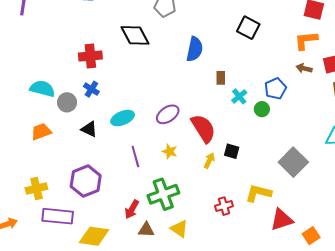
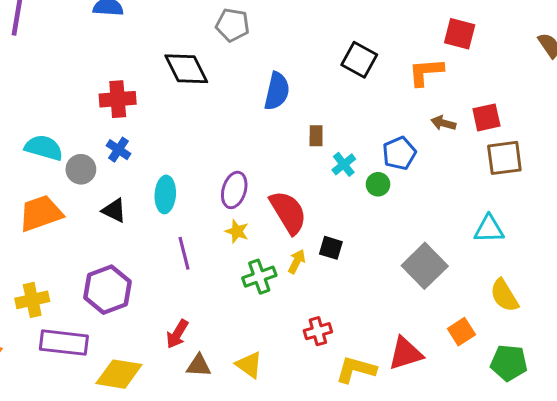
orange L-shape: (306, 40) -> (426, 72), moved
purple ellipse: (168, 114) -> (234, 190), turned -40
cyan ellipse: (123, 118) -> (165, 194), turned -65
orange trapezoid: (41, 132) -> (41, 213), size x1.4
yellow star: (170, 151) -> (237, 231), moved
yellow L-shape: (258, 193) -> (356, 370), moved
green cross: (163, 194) -> (259, 277), moved, size x0.7
orange square: (311, 236) -> (461, 332), moved

